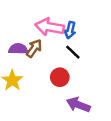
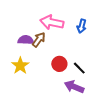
blue arrow: (70, 30) -> (82, 26), moved
black line: (73, 52) -> (79, 68), moved

